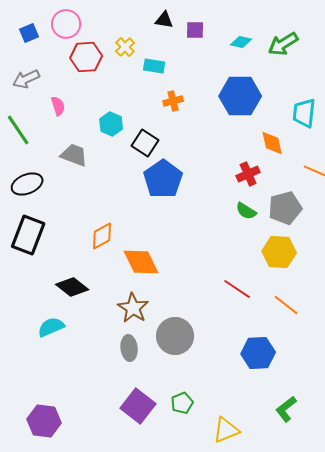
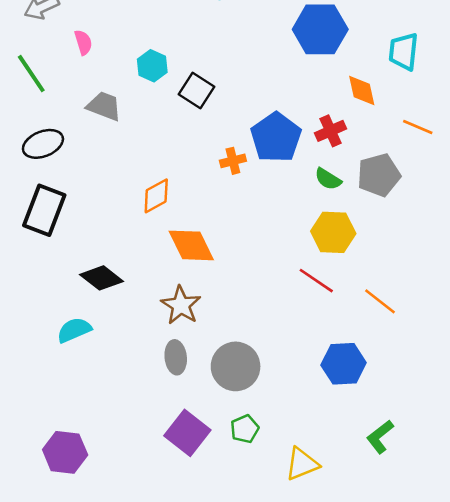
orange cross: (173, 101) -> (233, 161), moved
blue pentagon: (163, 179) -> (276, 137), moved
orange diamond: (102, 236) -> (156, 196), moved
yellow hexagon: (279, 252) -> (333, 232), moved
gray circle: (175, 336) -> (236, 366), moved

